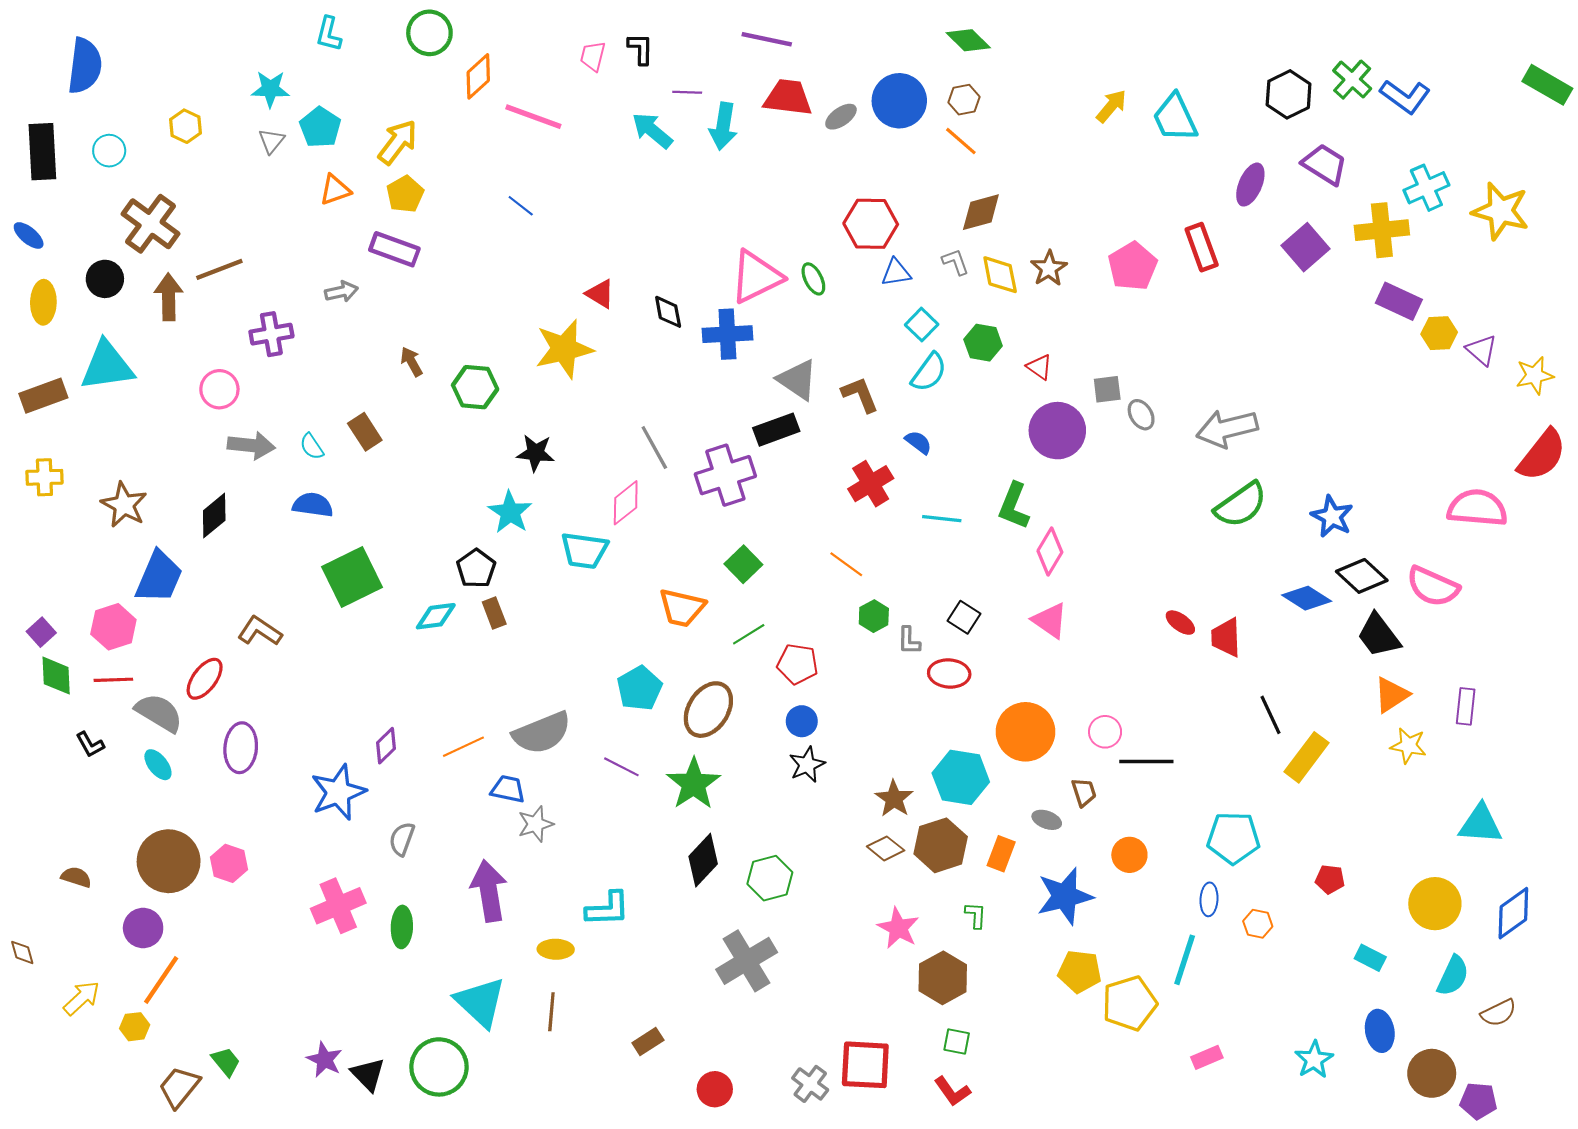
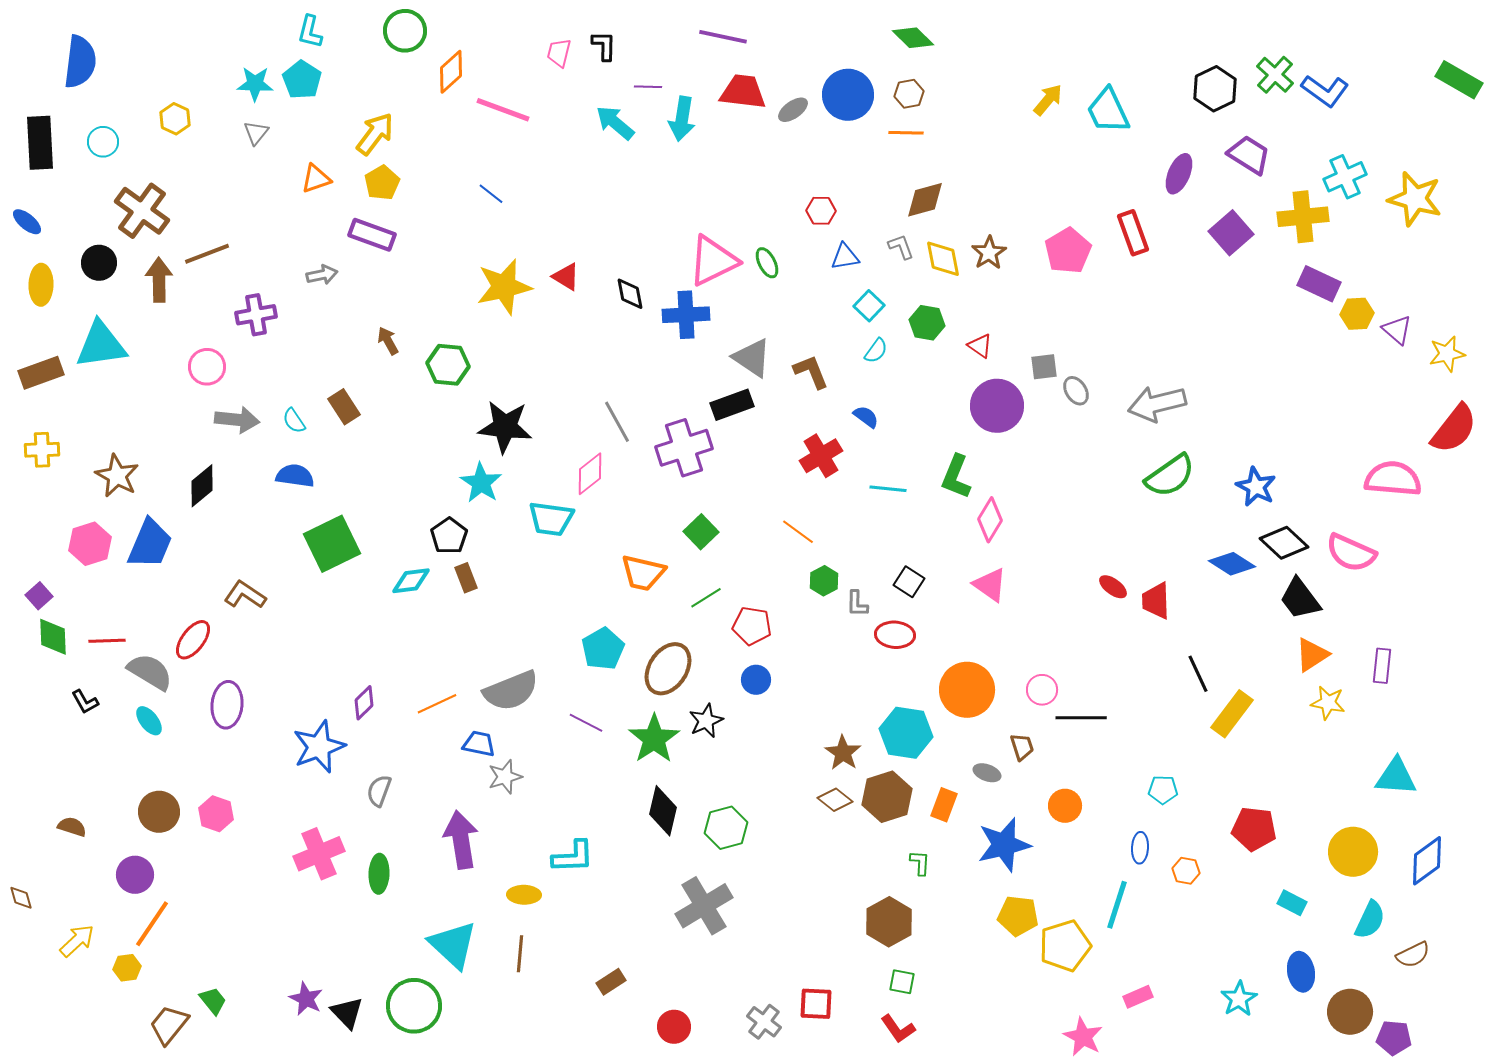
cyan pentagon: (320, 127) -> (302, 80), moved
orange line: (961, 141) -> (906, 133), turned -40
red hexagon: (871, 224) -> (821, 211), size x0.6
yellow star: (564, 349) -> (504, 287), moved
cyan semicircle: (929, 372) -> (876, 351), size x0.7
black star: (536, 453) -> (505, 427), size x1.5
pink hexagon: (113, 627) -> (90, 544), moved
black star: (807, 765) -> (706, 721), moved
cyan pentagon: (1233, 838) -> (1163, 790), size x0.6
black diamond: (703, 860) -> (663, 811), turned -30
brown circle: (169, 861) -> (159, 812), size x0.7
red pentagon: (1330, 879) -> (1254, 829), size x1.6
pink star: (898, 928) -> (1083, 1037), moved
red square: (865, 1065) -> (816, 1004), size x0.7

